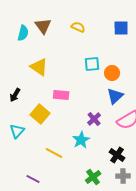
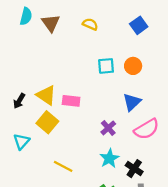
blue square: (121, 28) -> (139, 25), turned -35
cyan semicircle: (23, 33) -> (26, 16), moved
yellow triangle: (39, 67) -> (46, 95), moved
orange circle: (112, 73) -> (133, 66), moved
cyan star: (81, 140) -> (109, 158), moved

